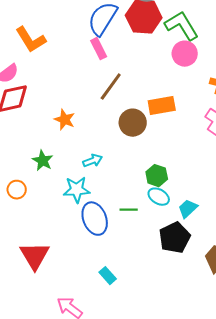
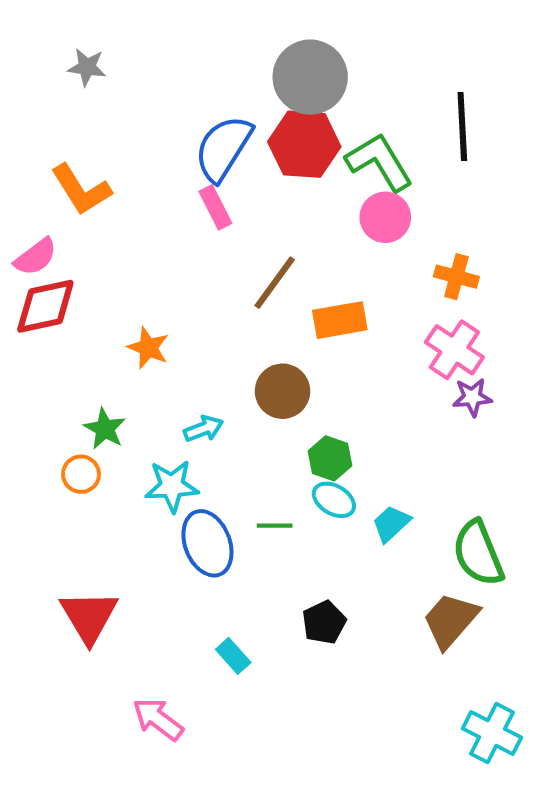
brown line: (111, 87) -> (275, 283), moved
brown circle: (133, 123) -> (283, 391), moved
orange circle: (17, 190) -> (81, 474), moved
black pentagon: (175, 238) -> (324, 622), moved, size x0.7

